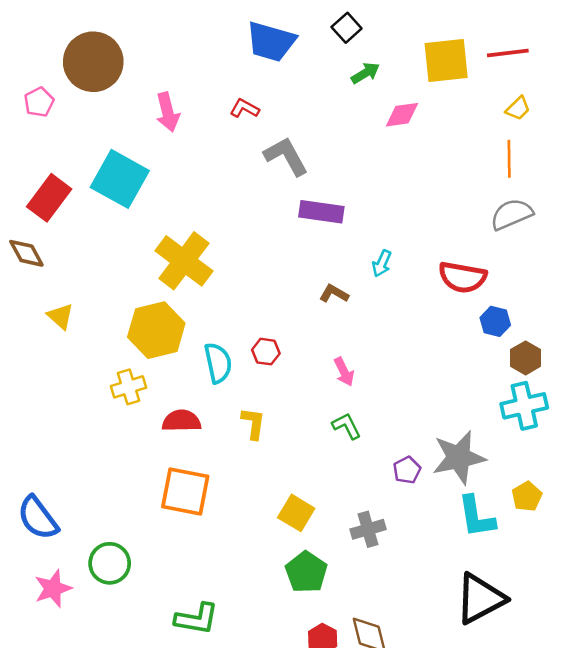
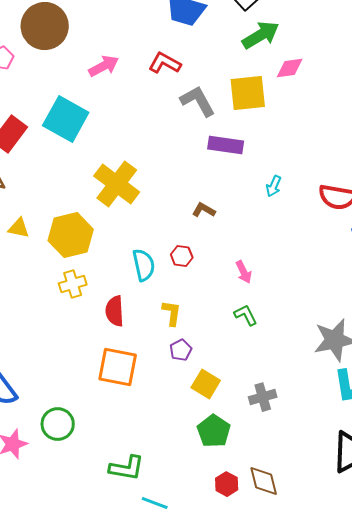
yellow square: (446, 60) -> (248, 93), moved
green arrow: (365, 73) -> (261, 35), size x1.6
red L-shape: (244, 108) -> (165, 63), size x1.4
pink arrow: (168, 112) -> (104, 66), turned -104
brown L-shape: (334, 294) -> (204, 210), moved
yellow triangle: (60, 316) -> (19, 228), turned -30
yellow hexagon: (156, 330) -> (71, 235), moved
red semicircle: (181, 421) -> (115, 311), turned -92
purple pentagon: (407, 470) -> (181, 350), moved

